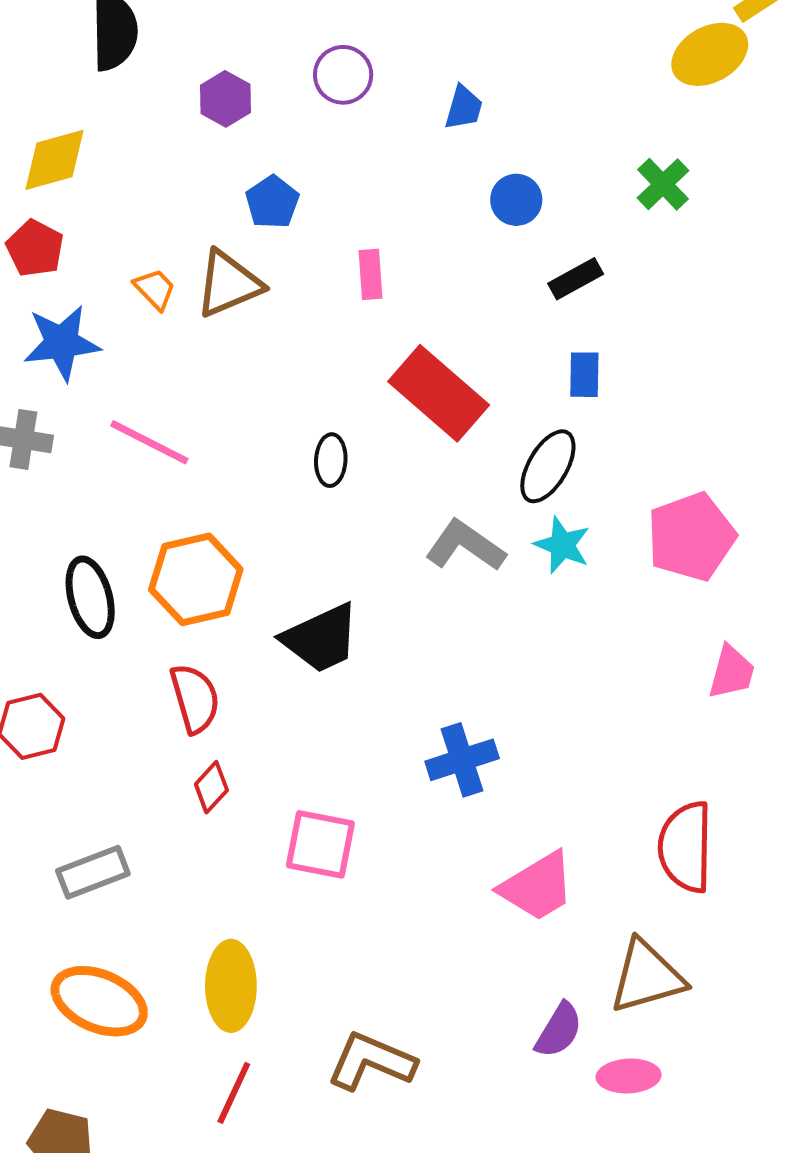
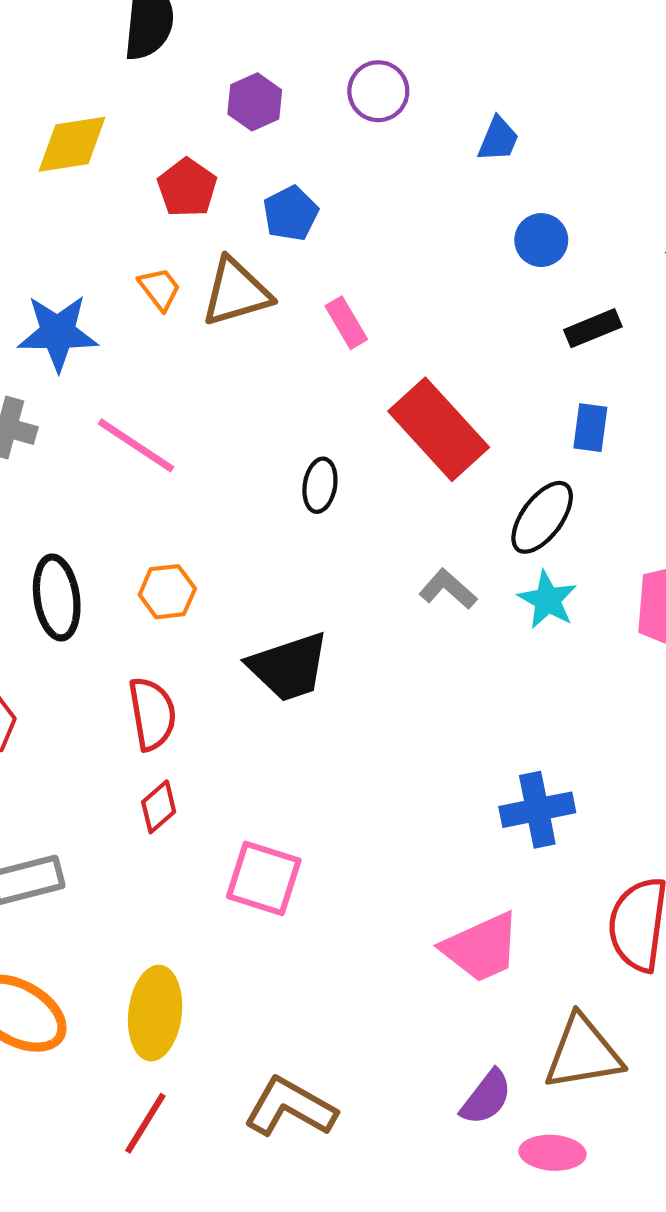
red pentagon: (35, 248) -> (187, 188), moved
pink rectangle: (371, 274) -> (346, 323), moved, turned -33
gray L-shape: (465, 546) -> (448, 589), size x0.7
orange hexagon: (196, 579) -> (167, 592), size x0.6
blue cross: (462, 760) -> (537, 810), moved

